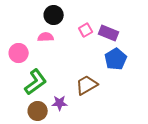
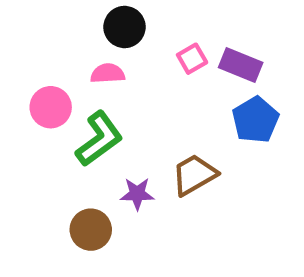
green L-shape: (36, 82) -> (99, 139), moved
purple star: (60, 103) -> (137, 194), moved

